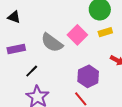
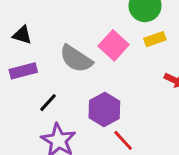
black triangle: (14, 17) -> (22, 35), moved
purple hexagon: (88, 76) -> (104, 110), moved

